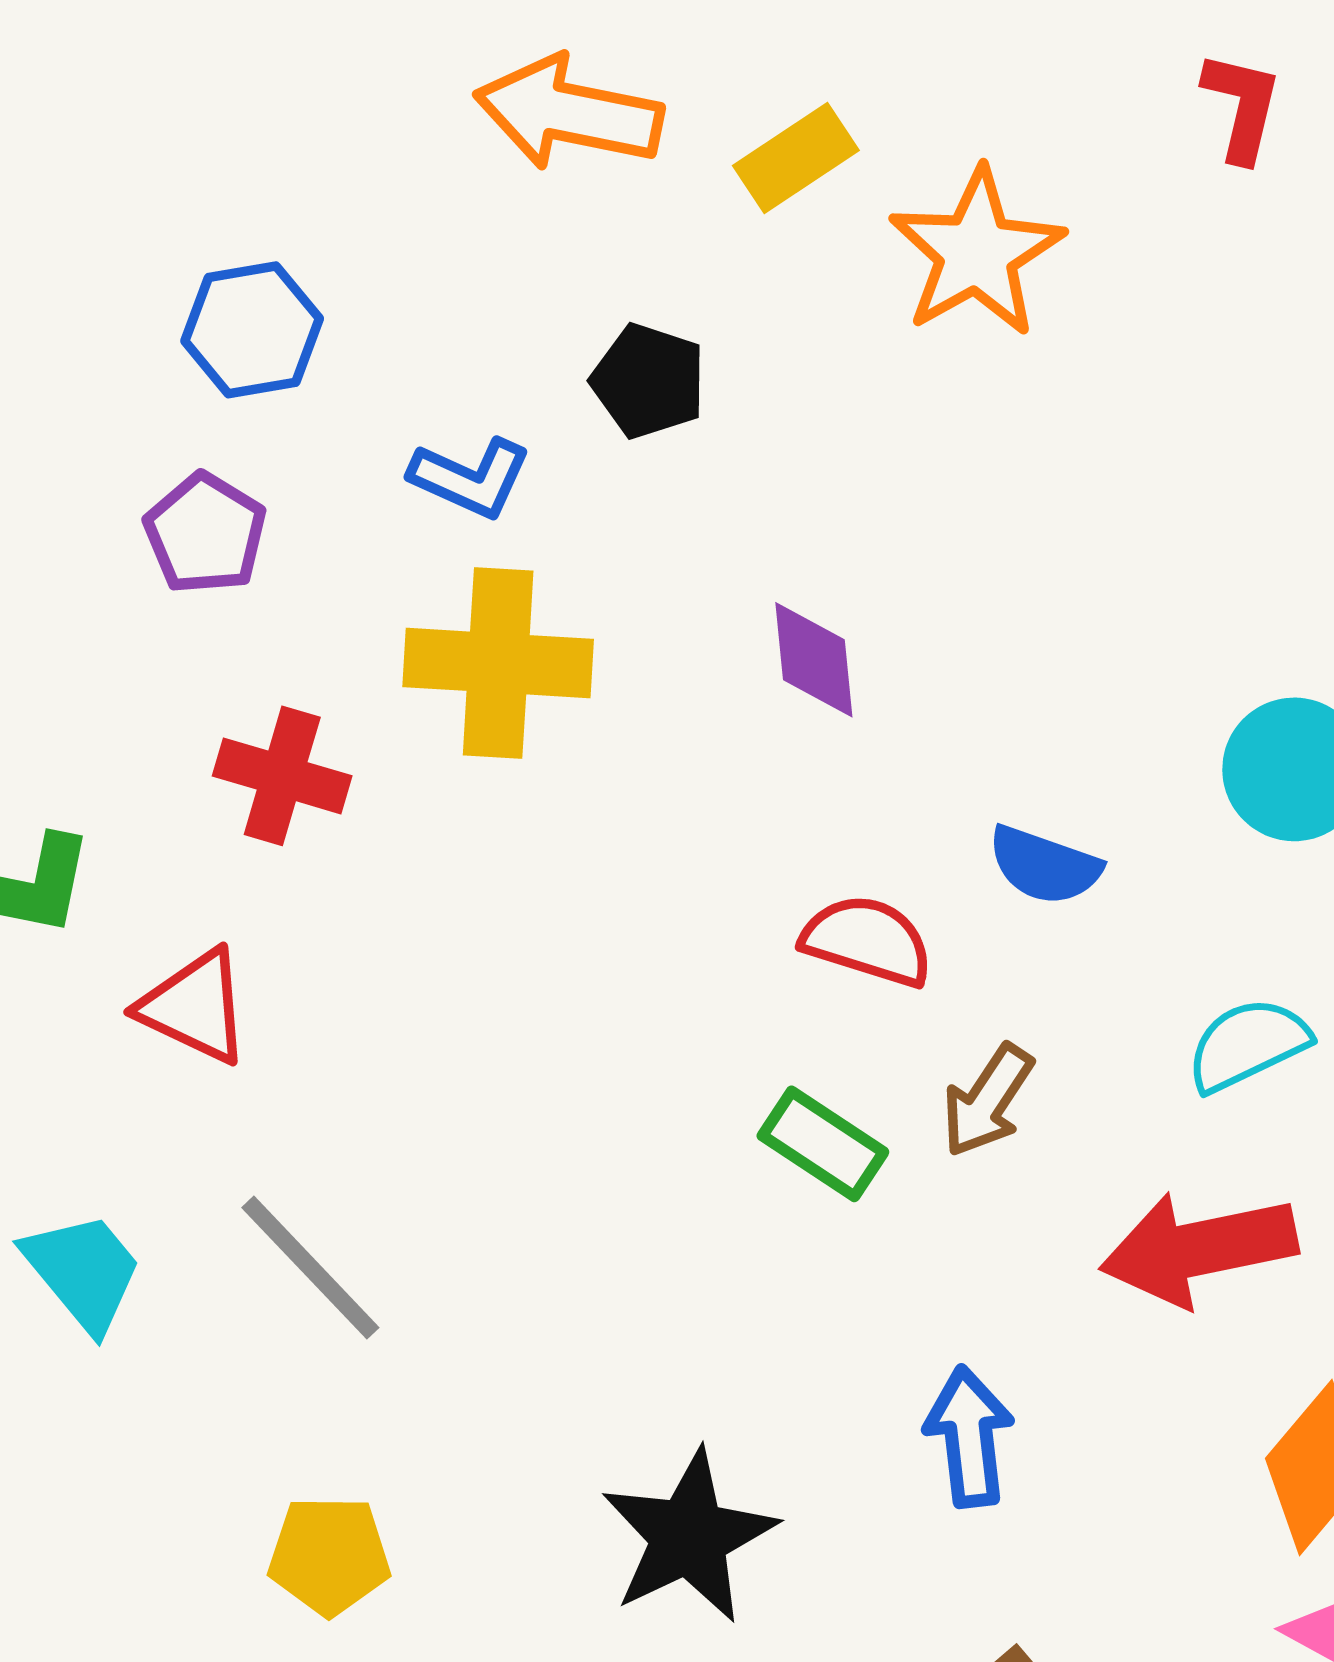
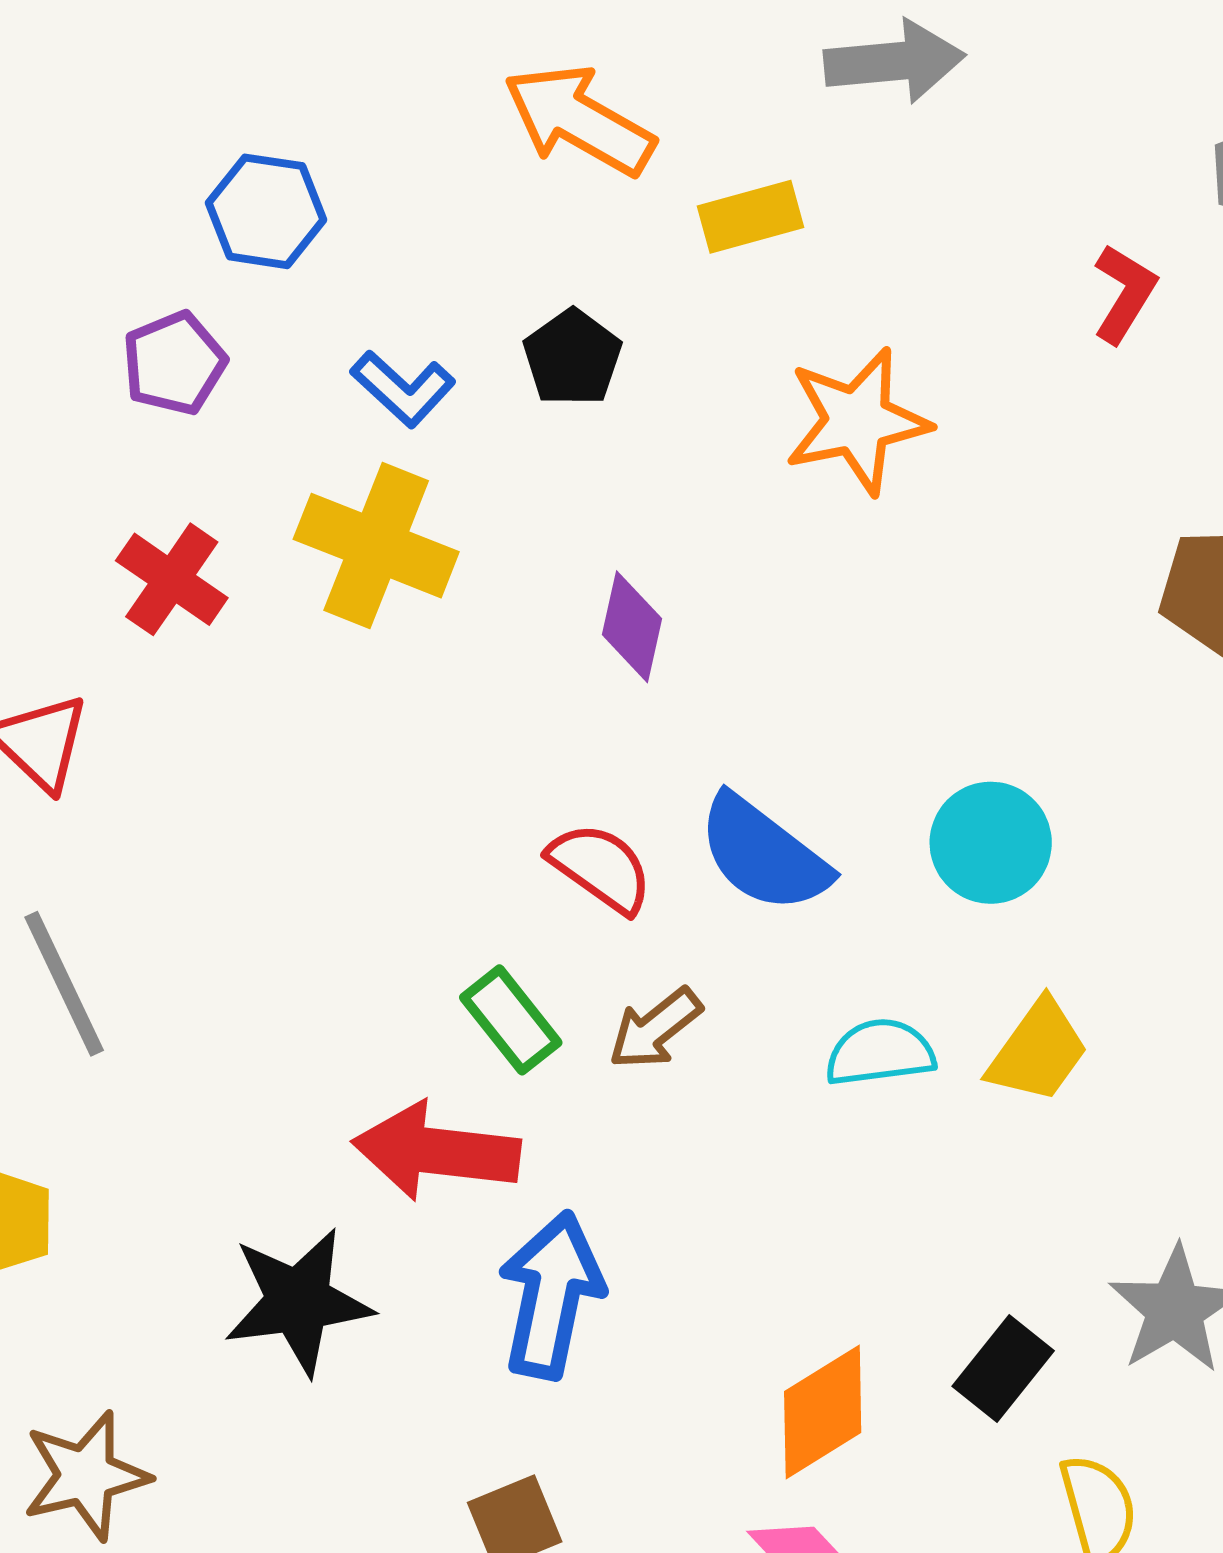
orange star: (977, 253) -> (857, 421), moved
blue semicircle: (1044, 865) -> (763, 854), size x1.5
red arrow: (1199, 1249) -> (436, 1151), moved
blue arrow: (969, 1437) -> (551, 1295), size x1.4

